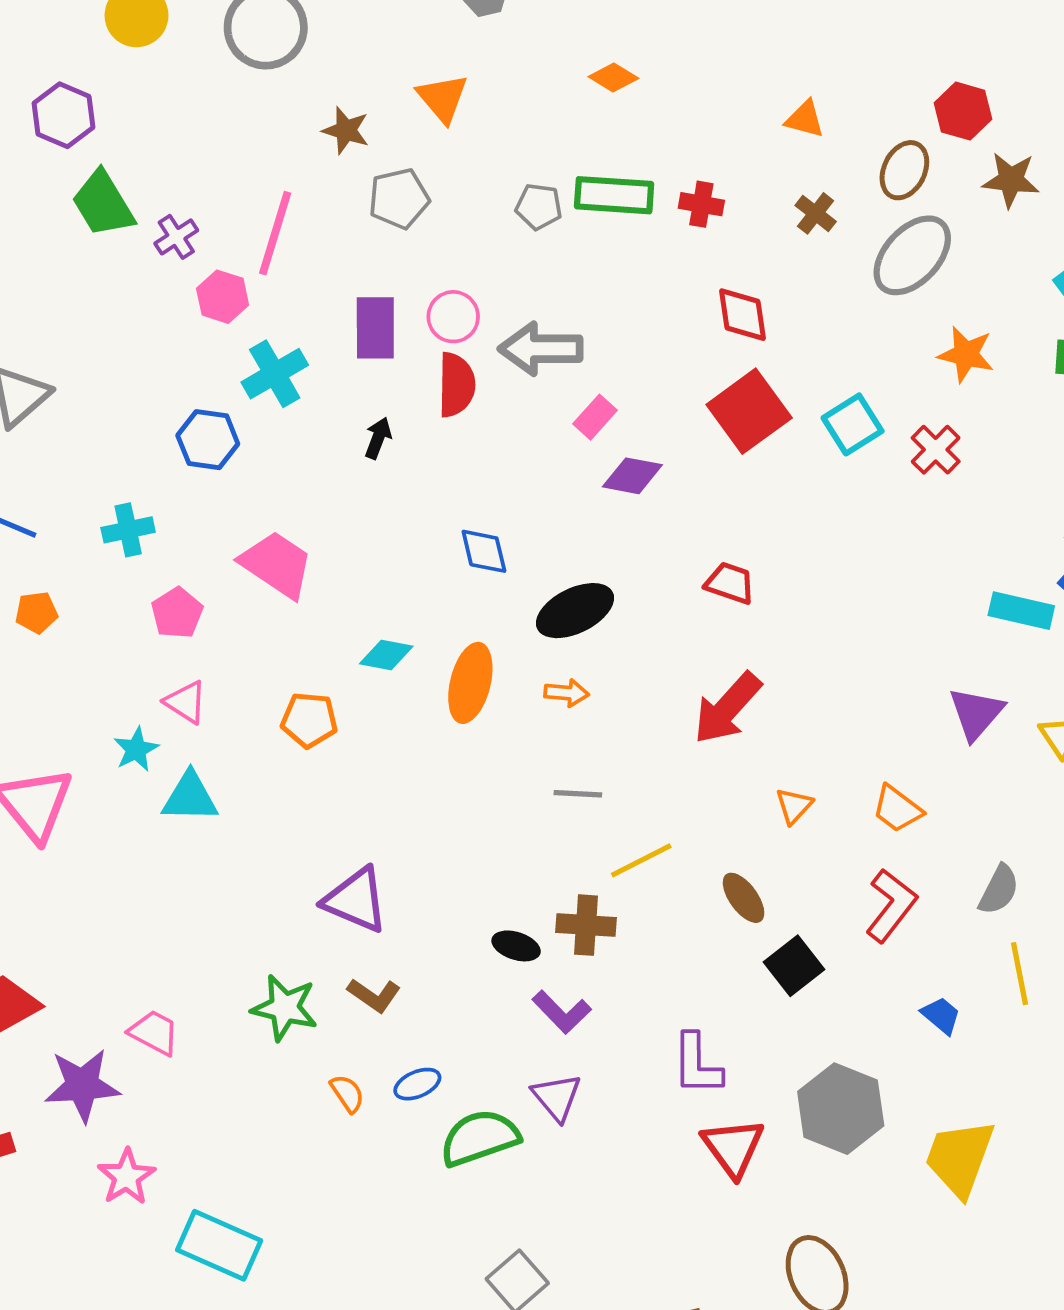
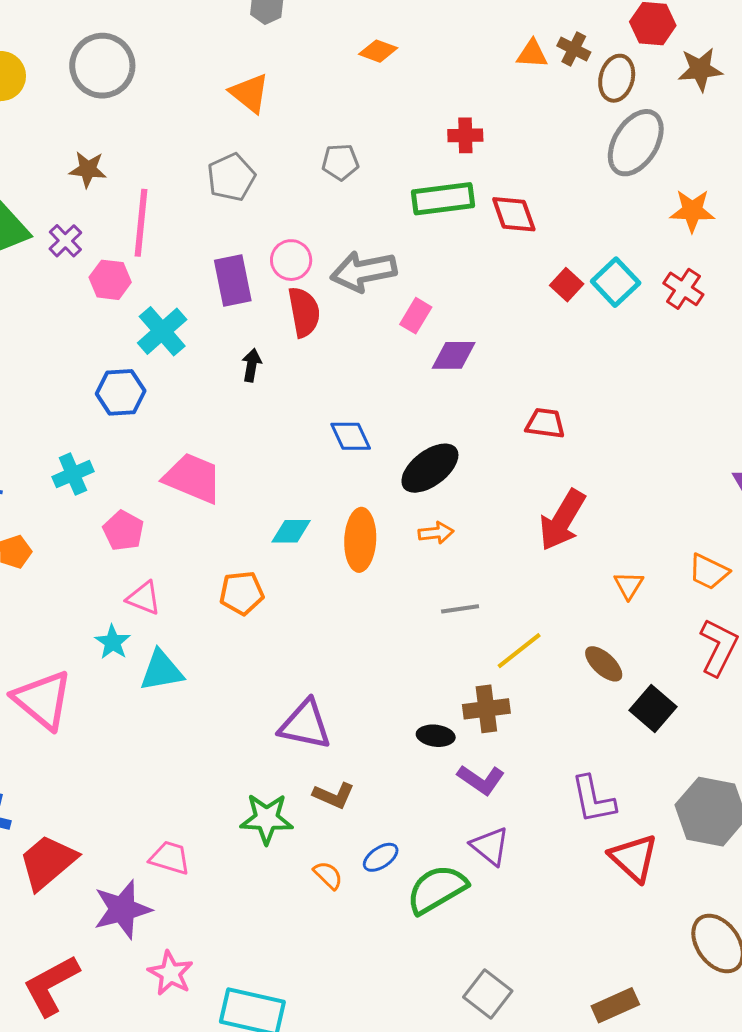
brown star: (346, 130) -> (88, 169), moved
green rectangle: (614, 195) -> (443, 199), moved
brown cross: (816, 213) -> (574, 49), moved
red square: (749, 411) -> (567, 285), moved, size x0.5

